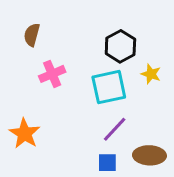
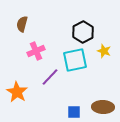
purple line: (115, 129) -> (50, 77), moved

